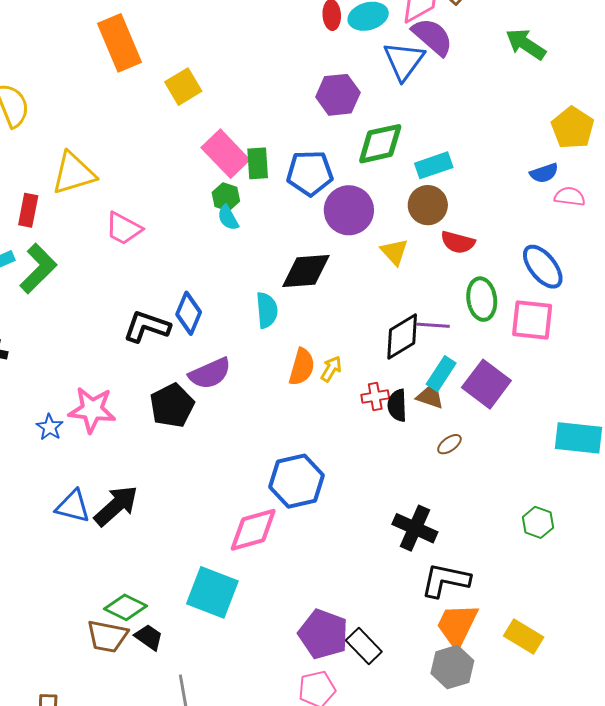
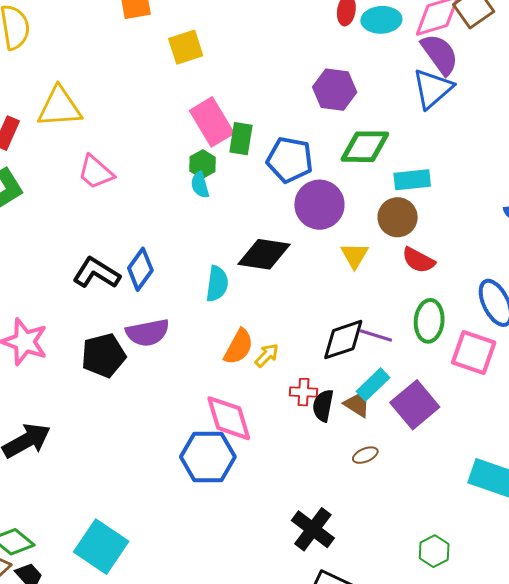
blue triangle: (404, 61) -> (432, 89), moved
pink diamond: (253, 530) -> (229, 418), moved, turned 76

